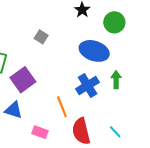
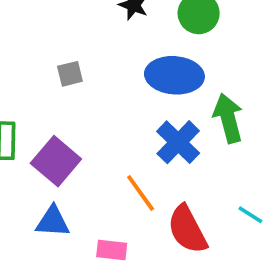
gray square: (41, 37) -> (70, 74), turned -32
green arrow: (116, 80) -> (228, 118), size x1.4

